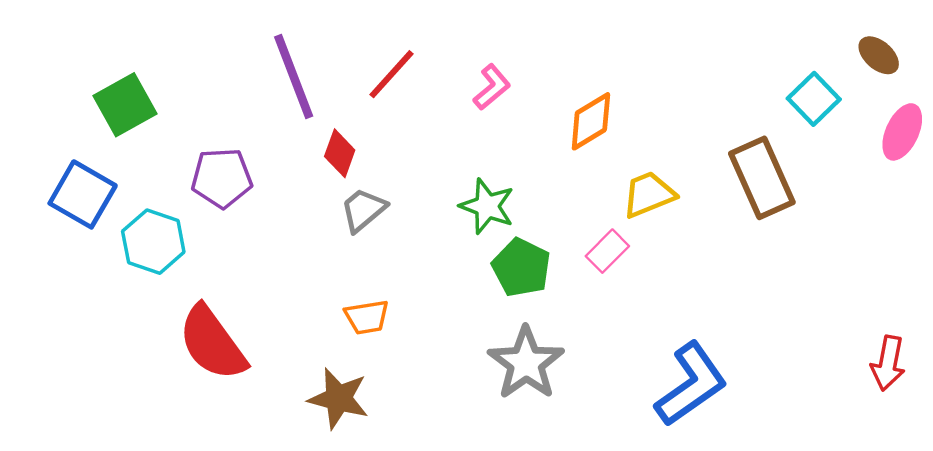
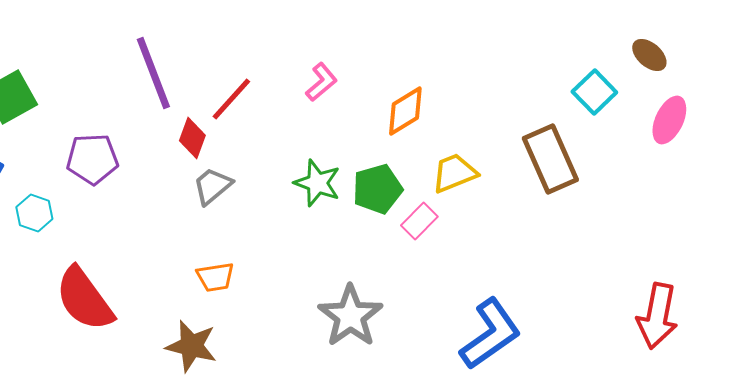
red line: (392, 74) -> (231, 99), moved
cyan hexagon: (153, 242) -> (34, 213), size x0.7
green pentagon: (521, 268) -> (377, 189), moved, turned 30
red arrow: (888, 363) -> (657, 316), size x1.4

